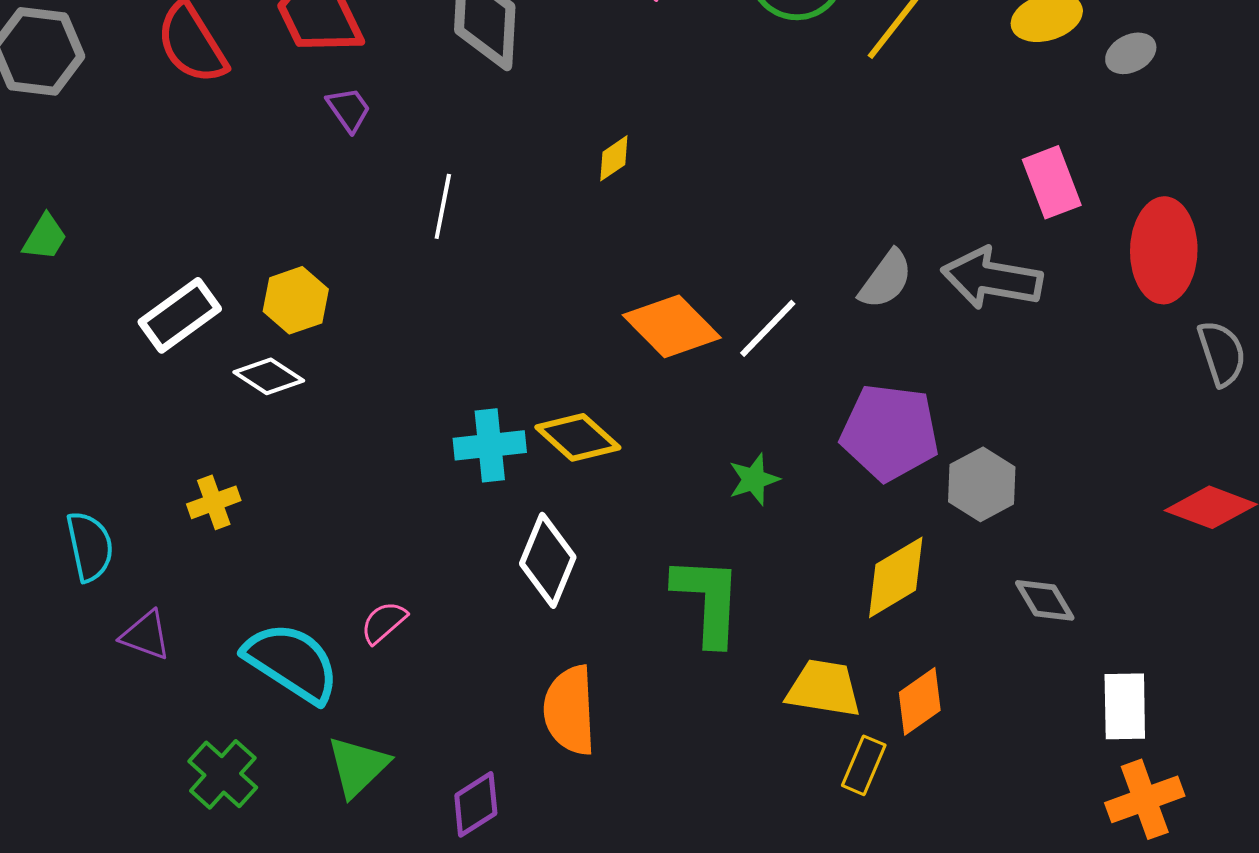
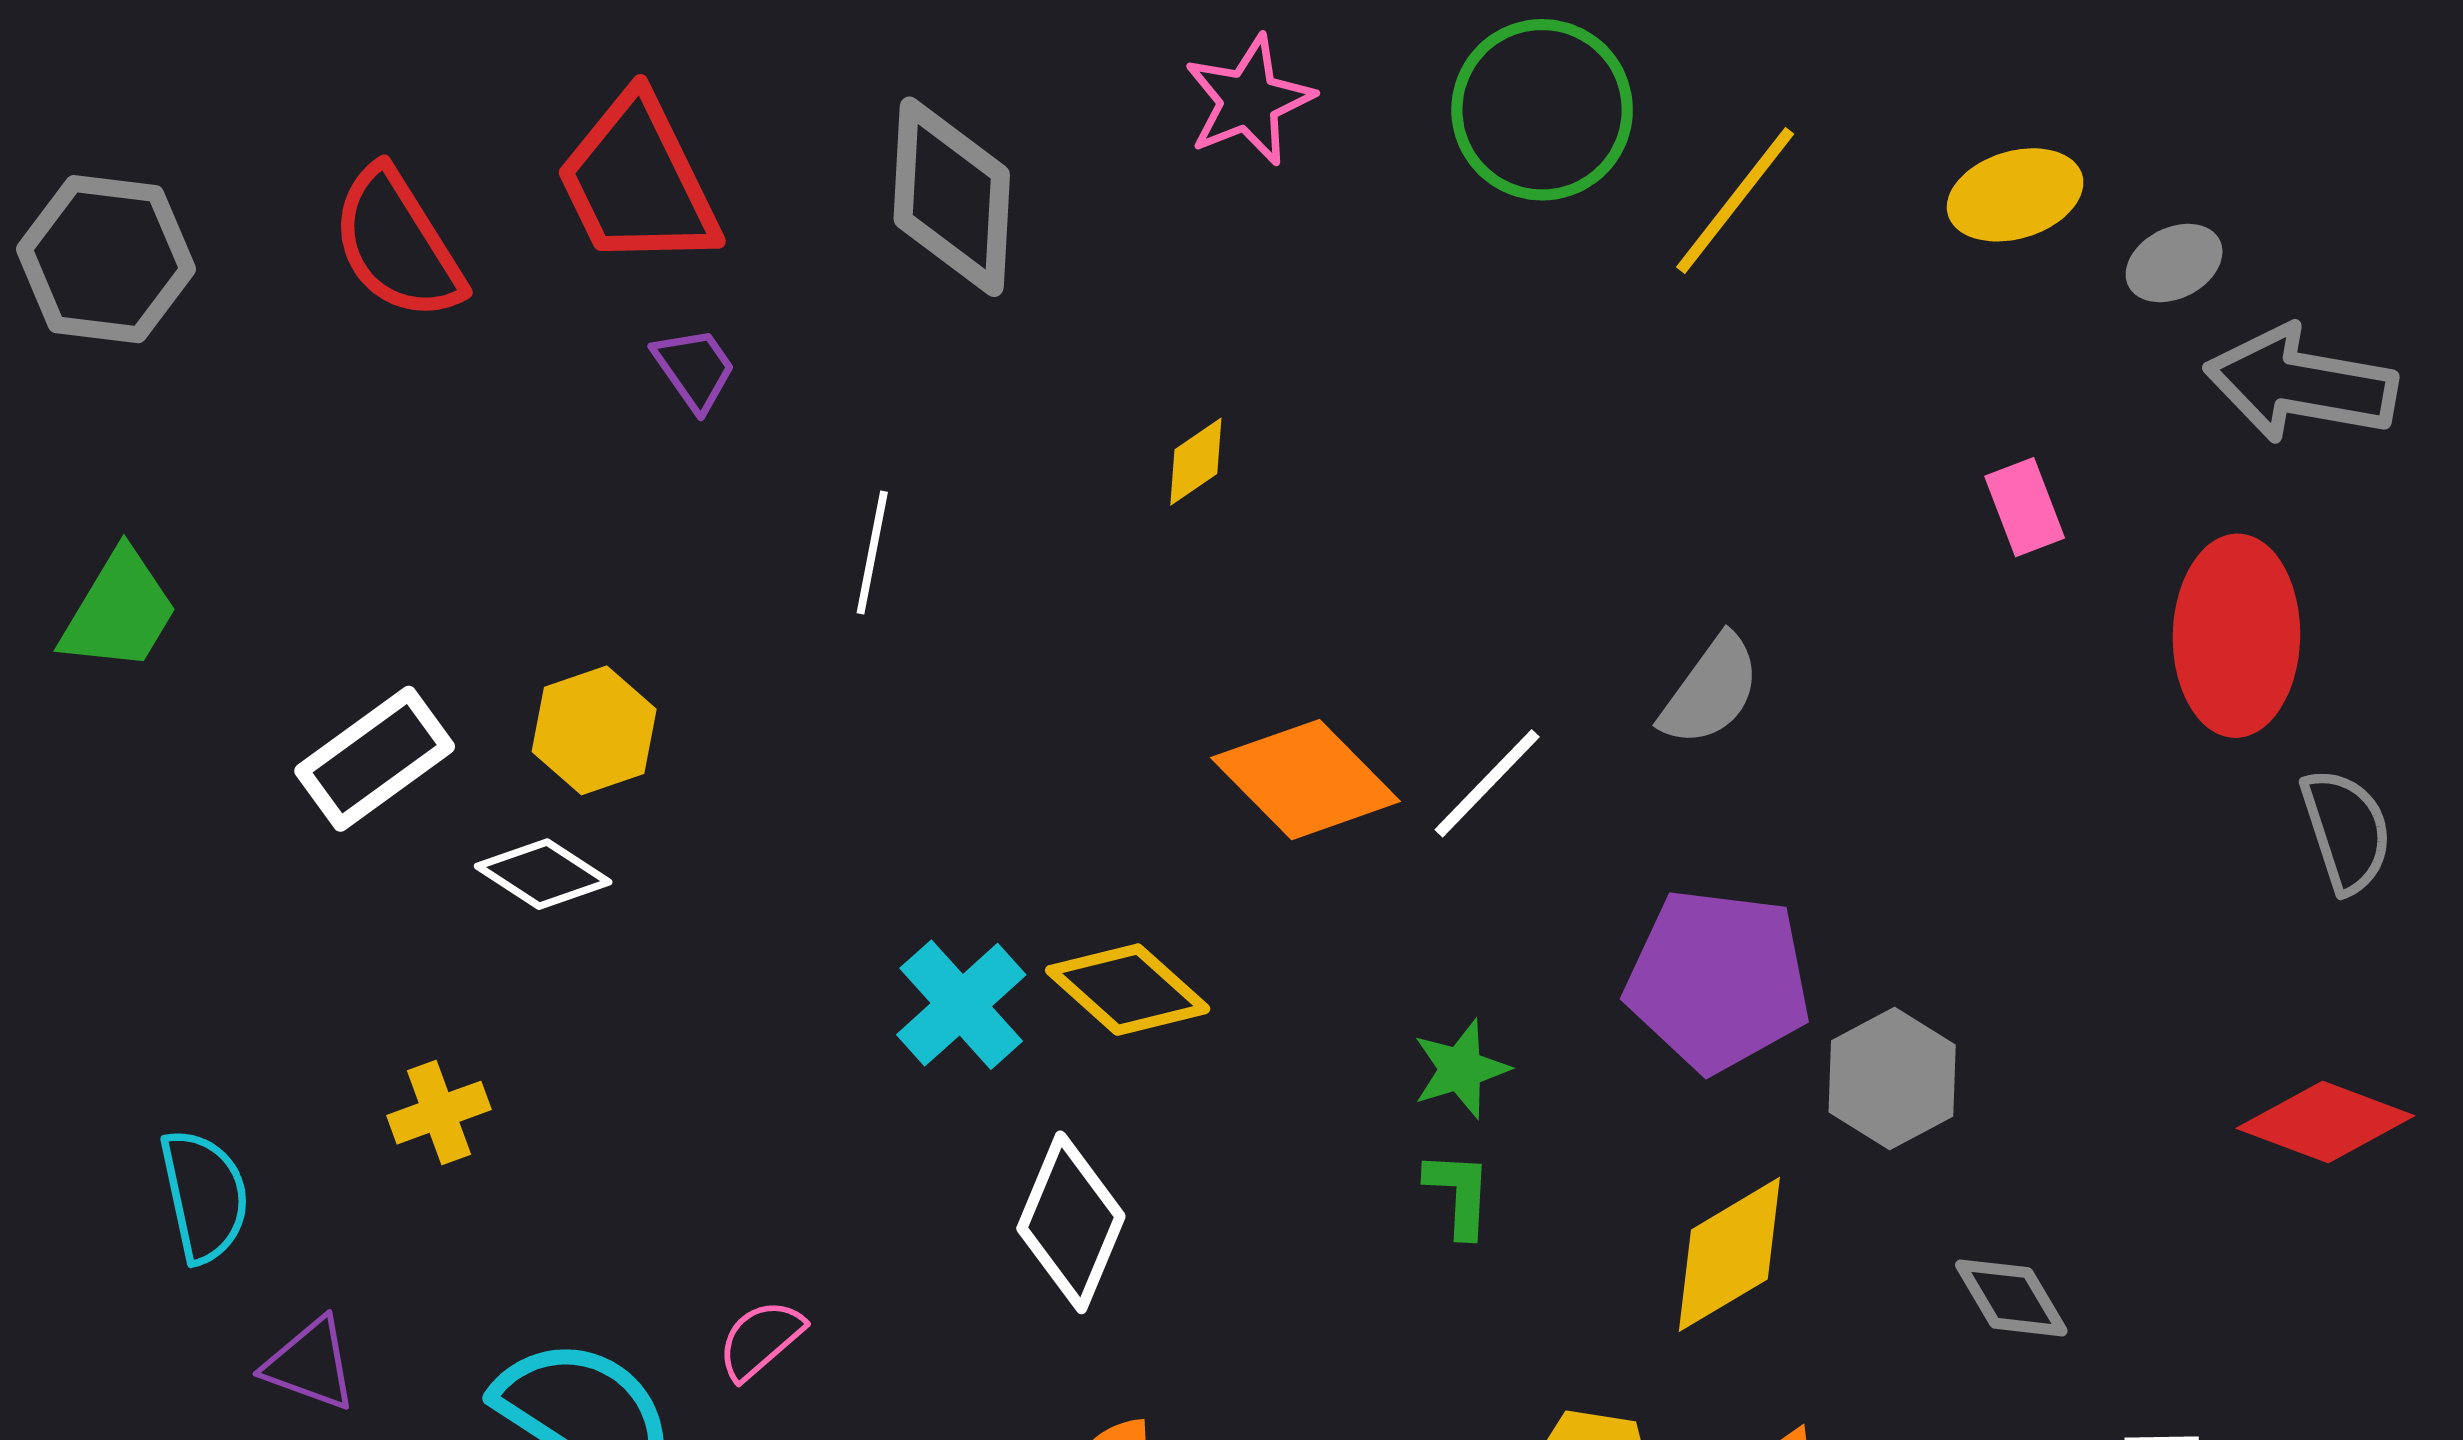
pink rectangle: (1052, 182) -> (2025, 507), size x0.7
green trapezoid: (45, 237) -> (119, 611), size x1.4
gray arrow: (992, 278) -> (2301, 384), moved
cyan cross: (490, 445) -> (961, 1005), turned -36
green L-shape: (708, 600) -> (1459, 1194), moved, size x0.5

